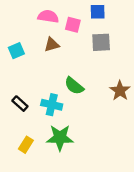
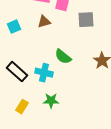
black rectangle: (20, 104) -> (17, 72), size x1.5
green star: (60, 138) -> (51, 101), size x0.7

